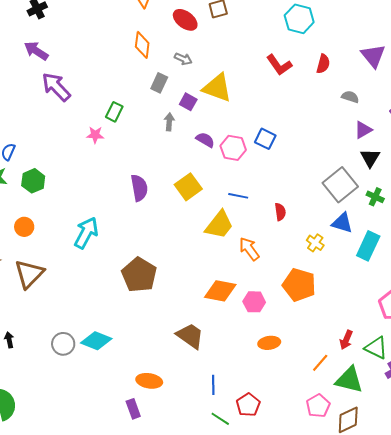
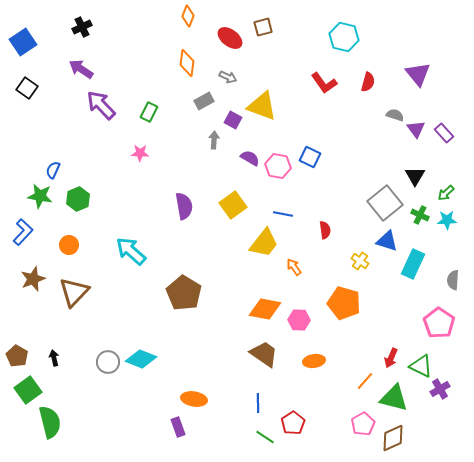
gray rectangle: (159, 83) -> (204, 101), turned 36
green rectangle: (114, 112) -> (149, 112), moved
purple triangle: (363, 130) -> (416, 129), moved, turned -36
cyan arrow: (86, 233) -> (131, 251), turned -76
orange arrow: (249, 249) -> (294, 267), size x0.7
brown trapezoid: (190, 336) -> (264, 354), moved

